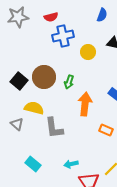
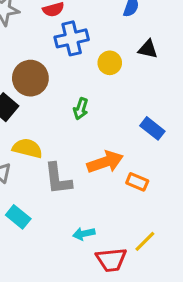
brown circle: (44, 77) -> (30, 78), moved
orange arrow: (85, 104) -> (105, 162), moved, turned 65
cyan rectangle: (33, 164) -> (18, 217), moved

